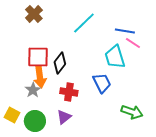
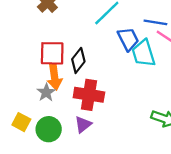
blue trapezoid: (102, 83) -> (128, 39), moved
red cross: (69, 92) -> (89, 95), size x1.4

